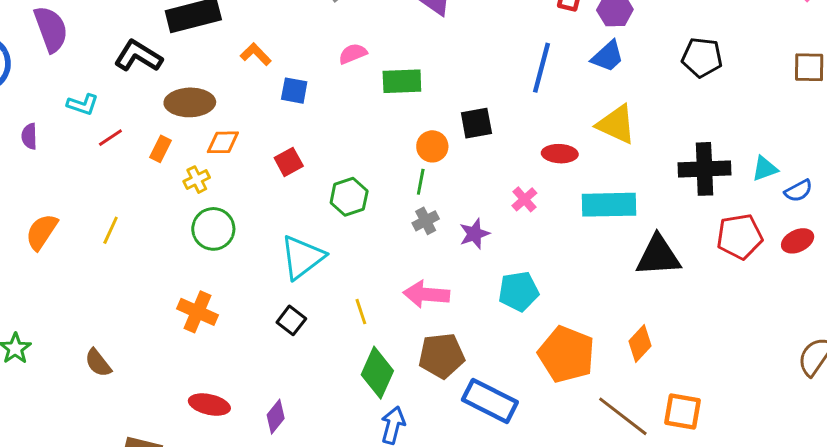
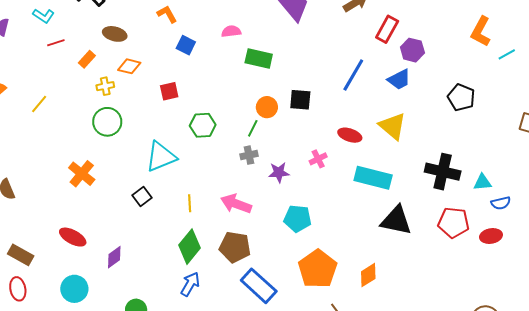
brown ellipse: (190, 102) -> (115, 34), size x0.7

